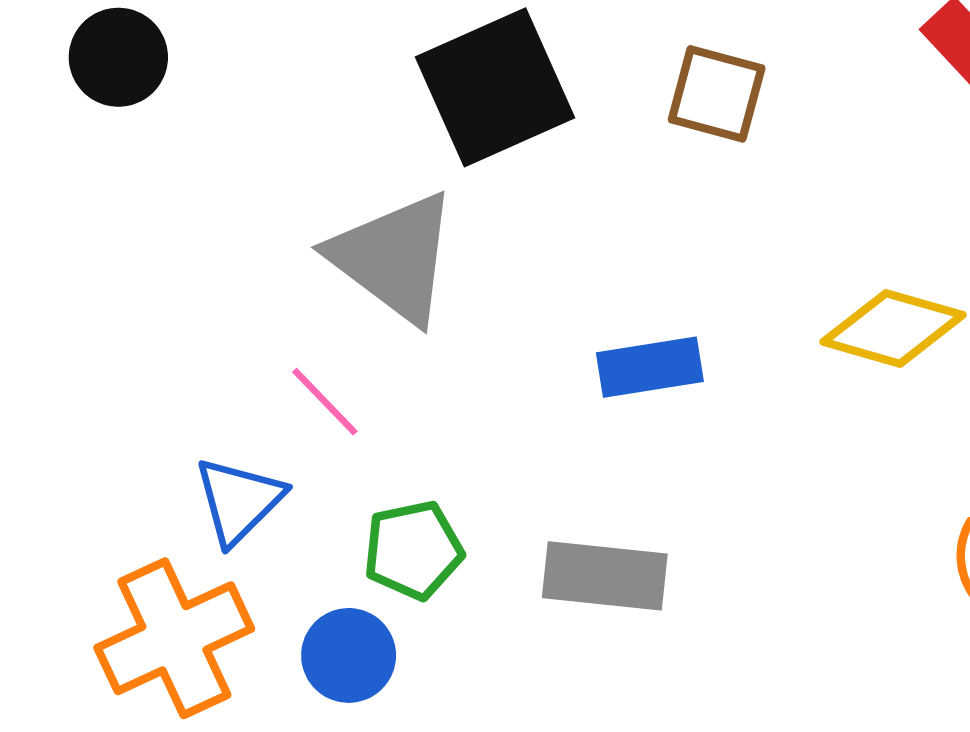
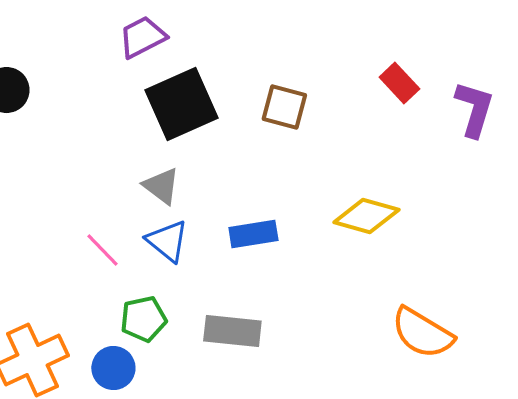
gray triangle: (394, 257) -> (161, 186), moved, size x0.6
blue triangle: (239, 501) -> (167, 241), moved, turned -36

